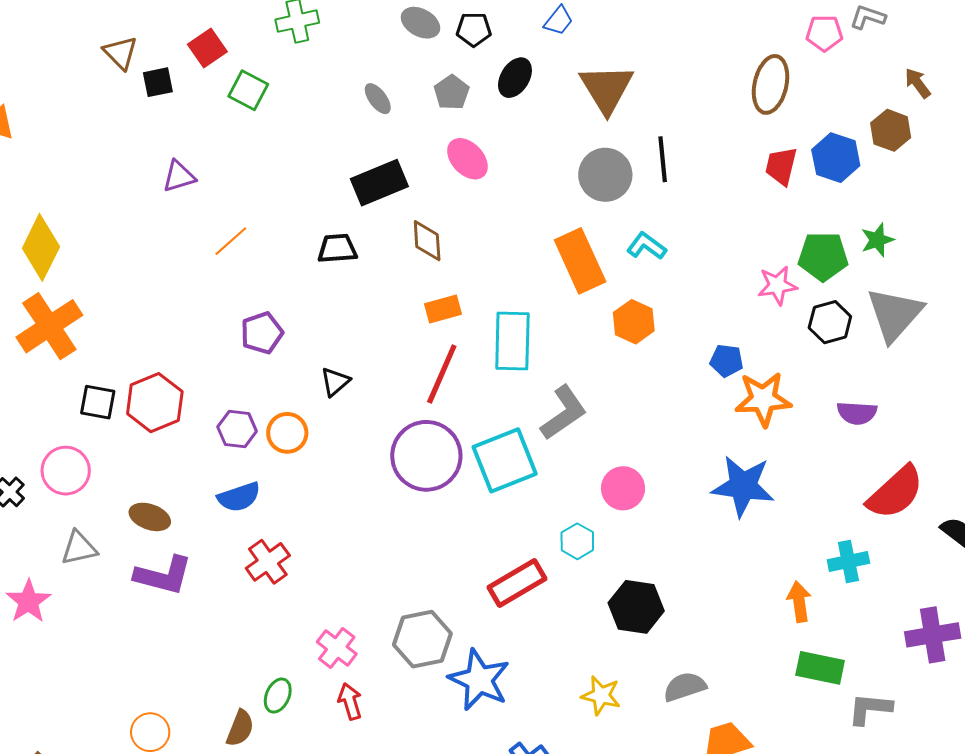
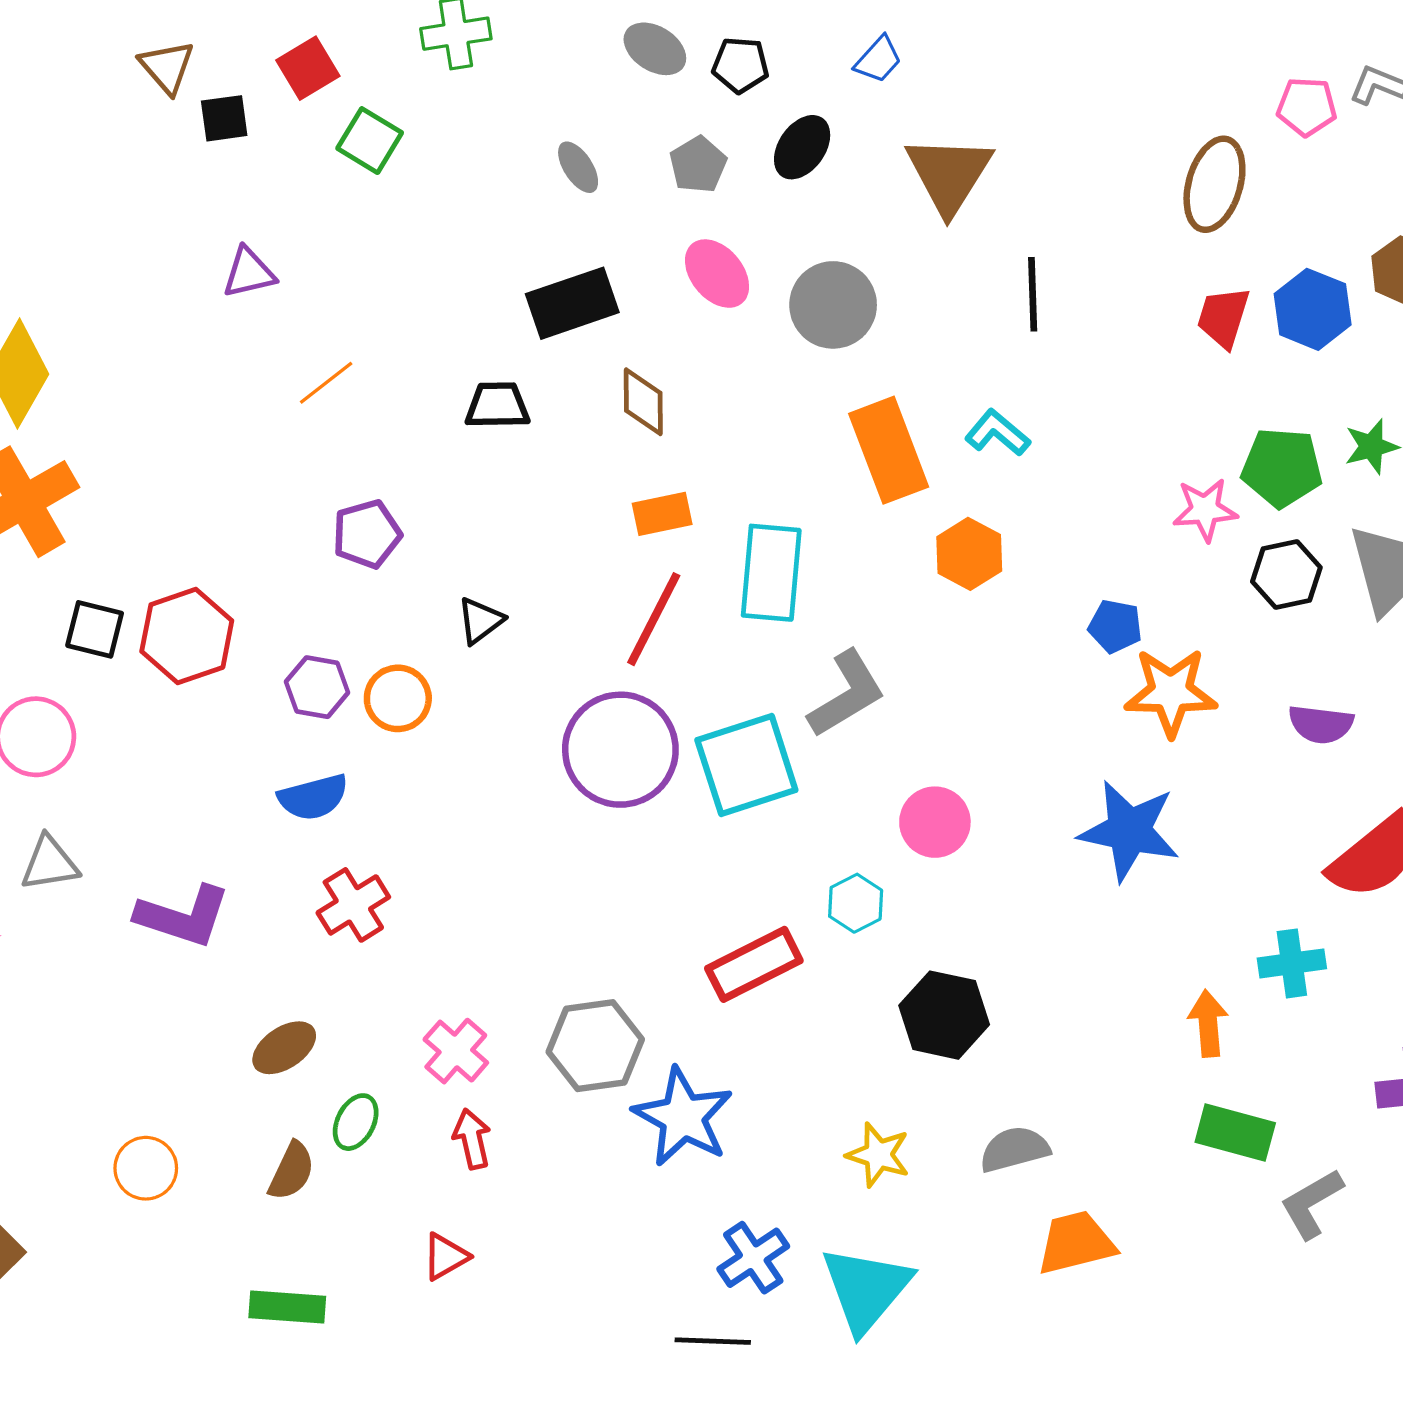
gray circle: (605, 175) -> (833, 305), moved
brown ellipse: (150, 517) -> (284, 1048), moved, turned -57
gray L-shape: (870, 709) -> (1312, 1204), turned -39

